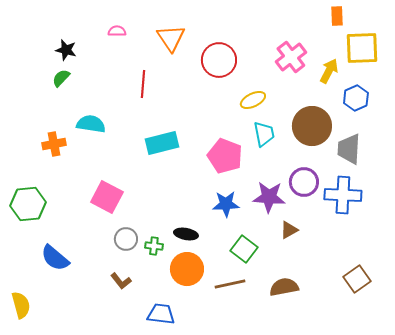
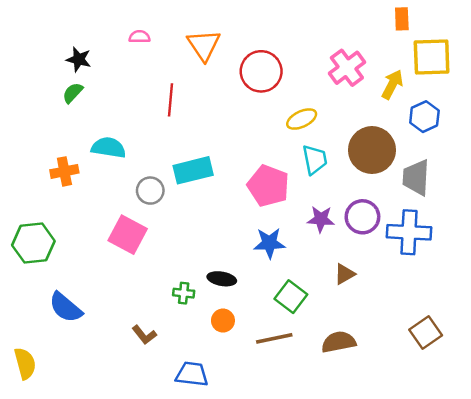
purple star: (269, 197) -> (321, 219), moved, size x0.7
gray circle: (126, 239) -> (150, 191), moved
orange circle: (187, 269) -> (223, 321), size x0.6

